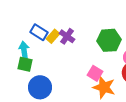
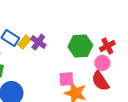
pink square: (95, 73) -> (66, 79), turned -35

